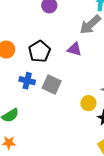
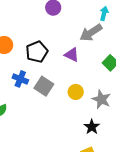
yellow circle: (88, 103) -> (76, 92), moved

